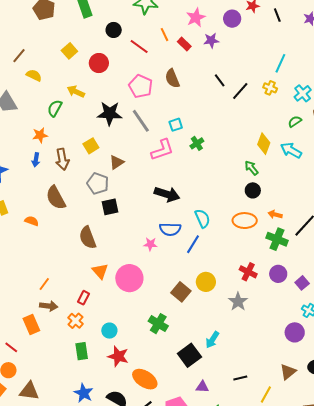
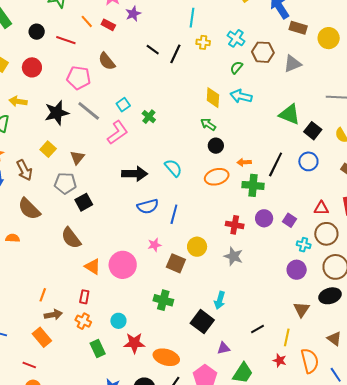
cyan line: (280, 63) -> (192, 18), moved
cyan semicircle: (202, 218) -> (173, 168), moved
pink star: (150, 244) -> (154, 245), moved

